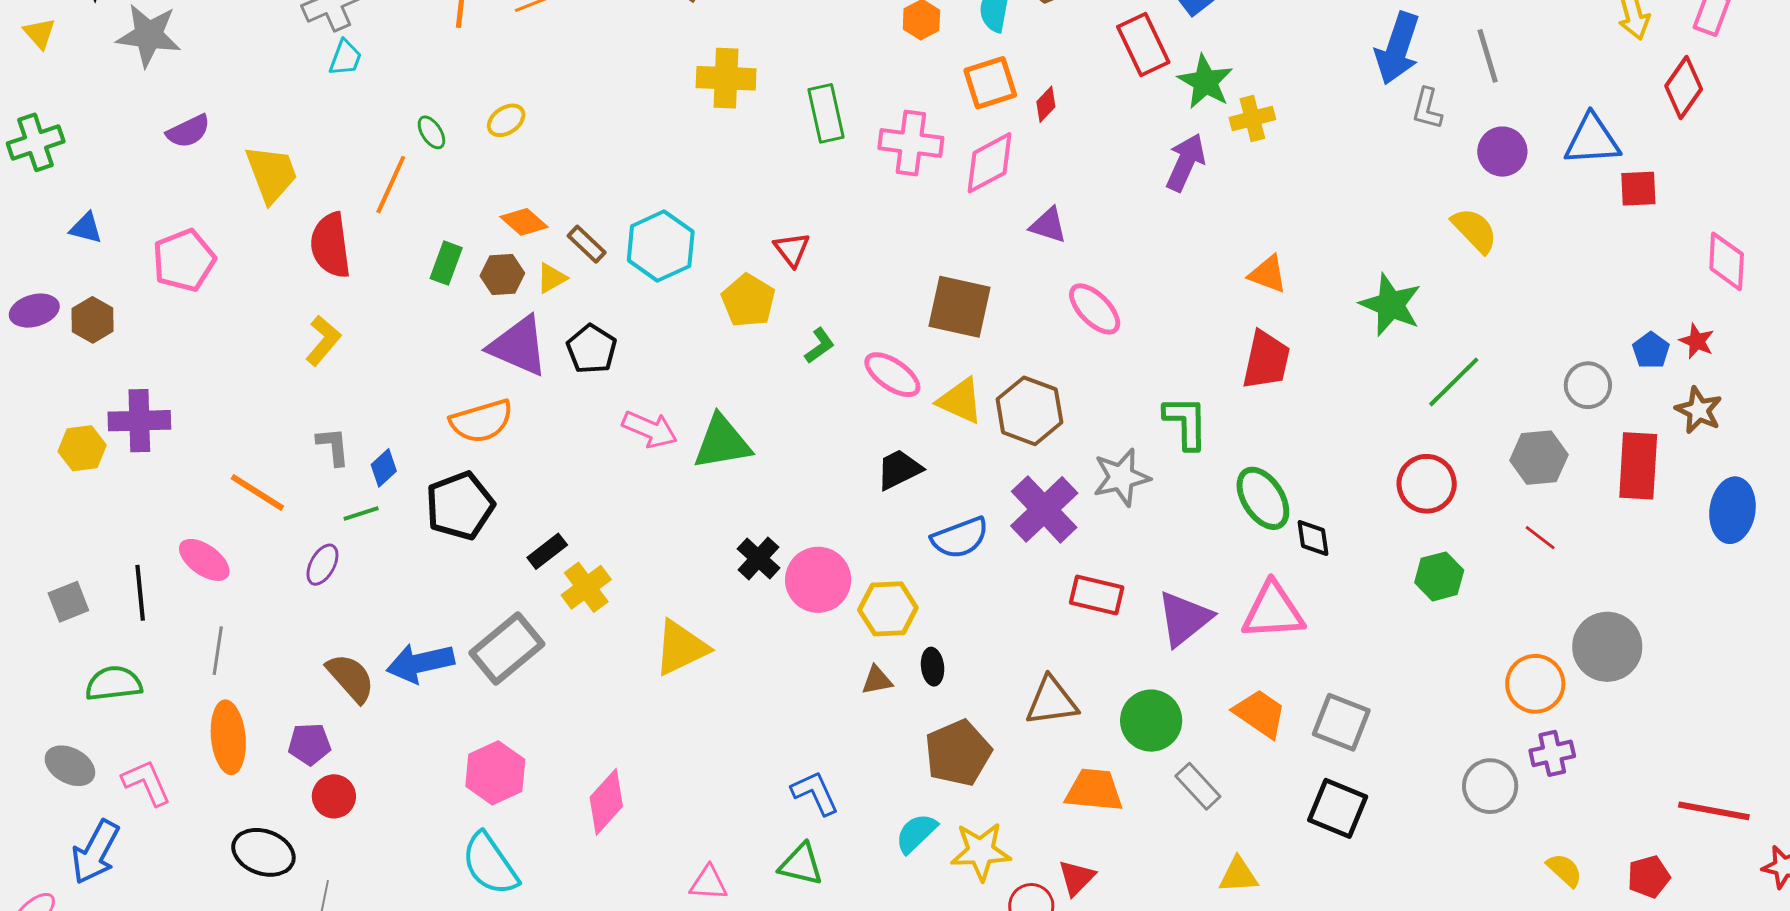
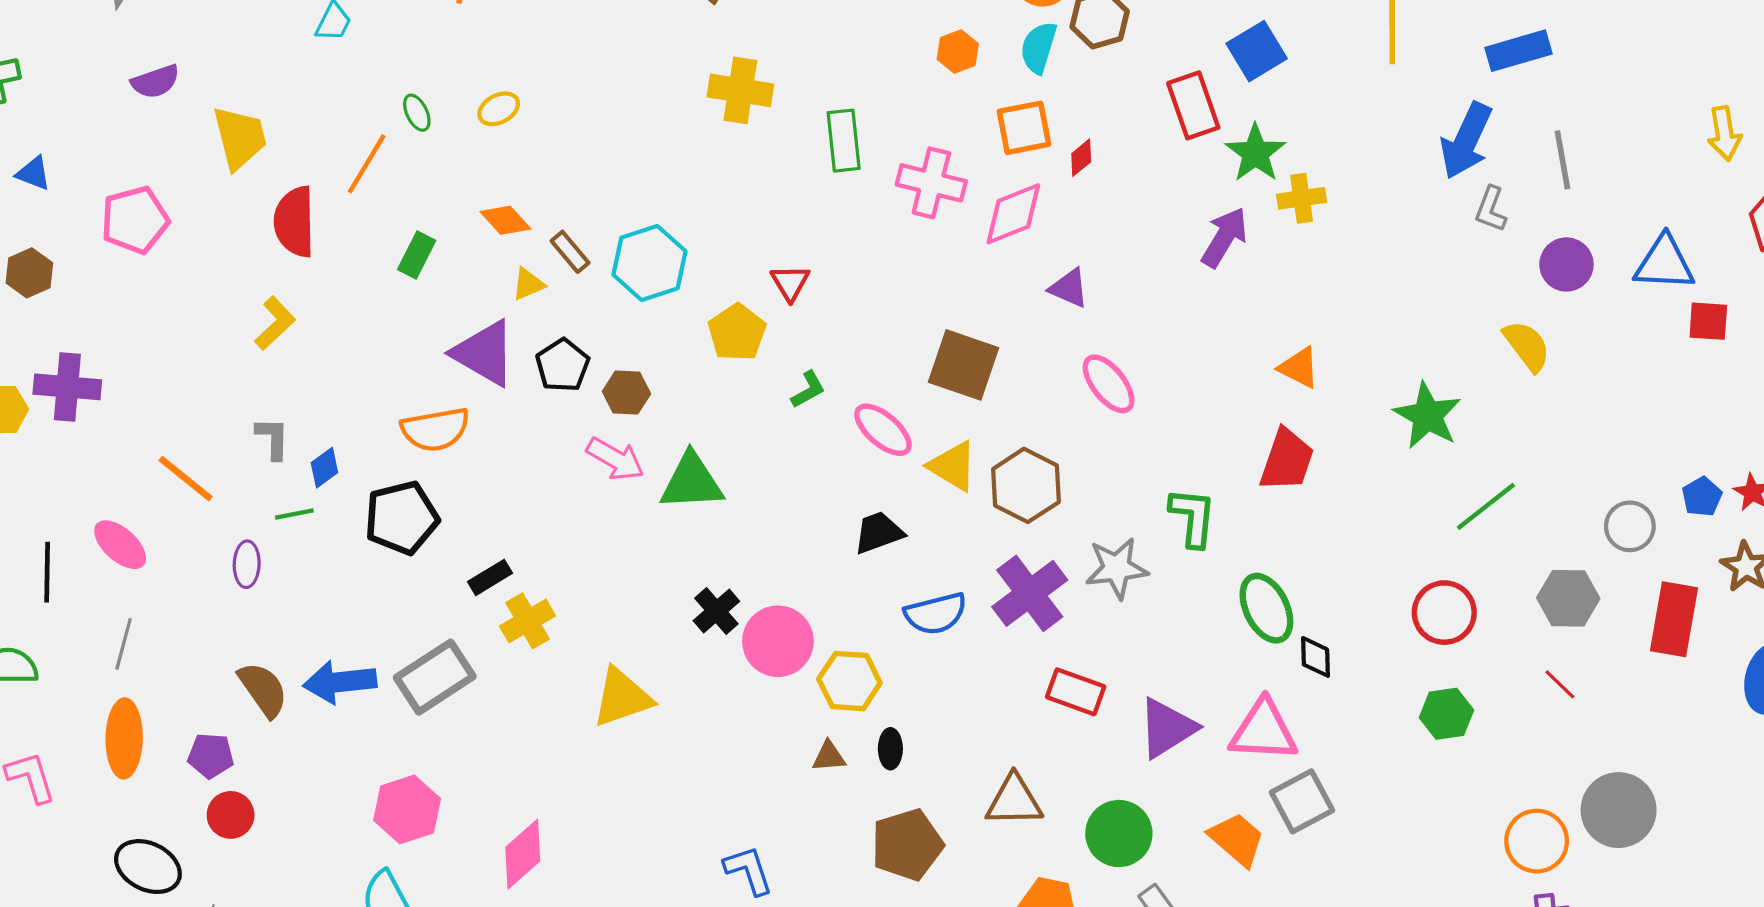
brown hexagon: (502, 274) -> (626, 393), moved
purple ellipse: (322, 565) -> (247, 564), turned -33
gray square: (1341, 722) -> (1302, 801), moved, turned 34

